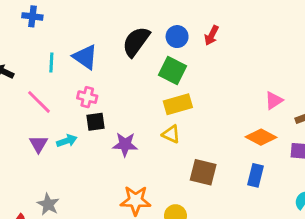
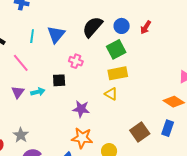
blue triangle: (85, 57) -> (56, 34), turned 30
green square: (172, 70) -> (116, 49), turned 30
pink cross: (87, 97) -> (76, 61), moved
purple star: (125, 144) -> (81, 109), moved
brown square: (203, 172) -> (140, 132), moved, turned 36

